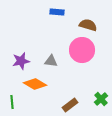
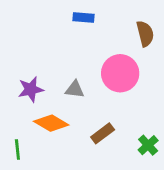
brown semicircle: (88, 25) -> (145, 34), moved, turned 60
brown rectangle: (70, 105) -> (103, 133), moved

